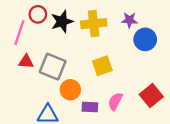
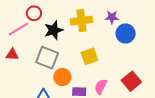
black star: (62, 22) -> (54, 30), moved
pink line: (19, 33) -> (18, 29), turned 40
red triangle: (26, 62) -> (12, 55), moved

